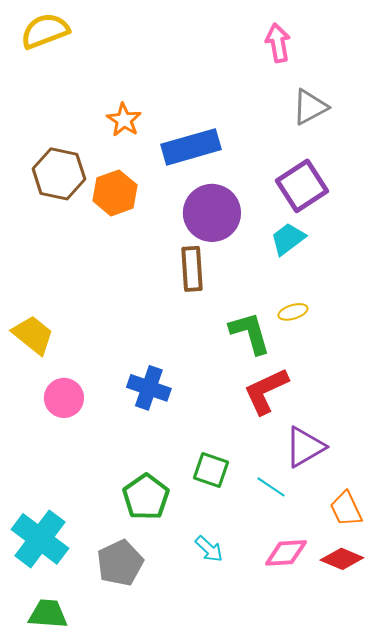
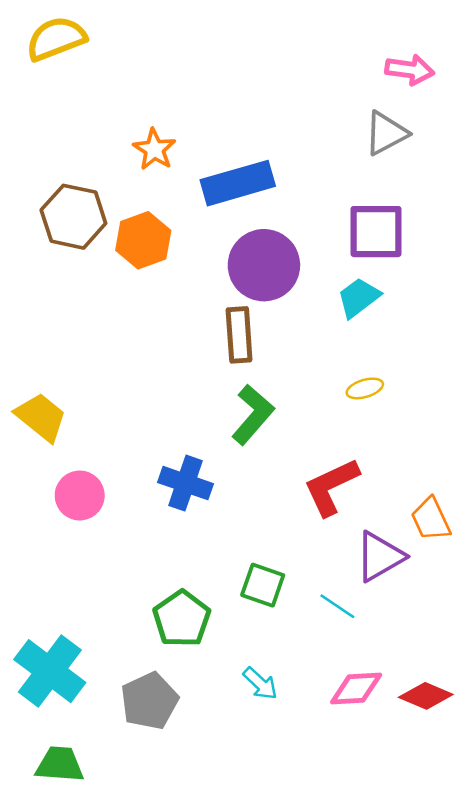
pink arrow: (278, 43) -> (410, 70), moved, turned 108
purple square: (302, 186) -> (376, 232), turned 33
green L-shape: (250, 333) -> (253, 415), moved, turned 57
orange trapezoid: (346, 509) -> (431, 519), moved

